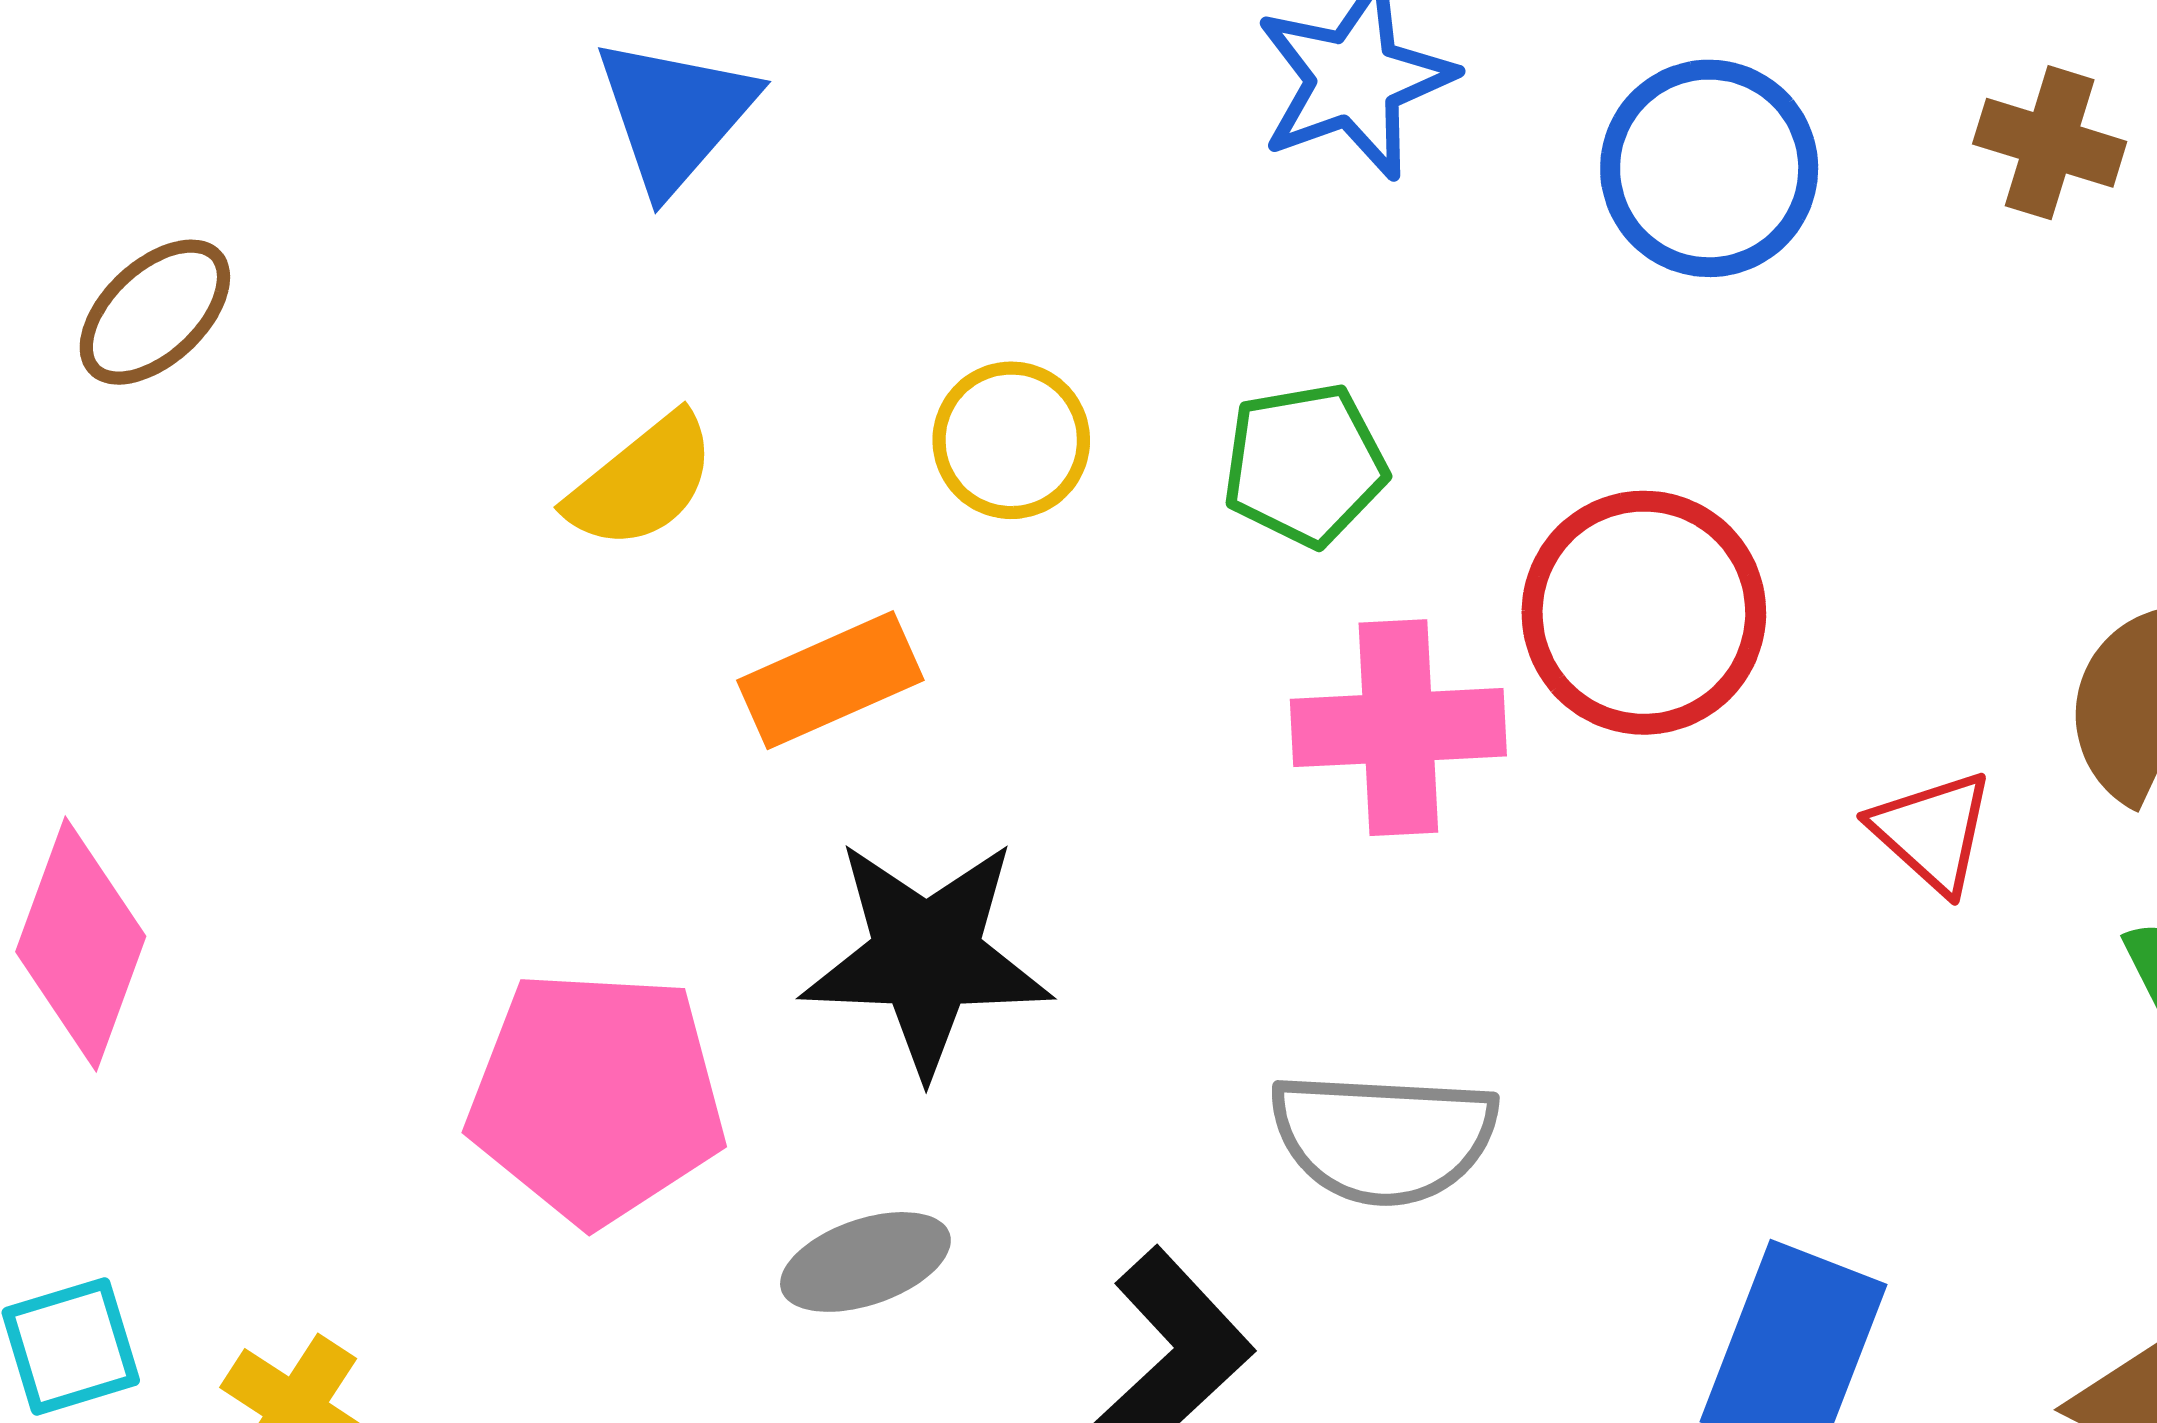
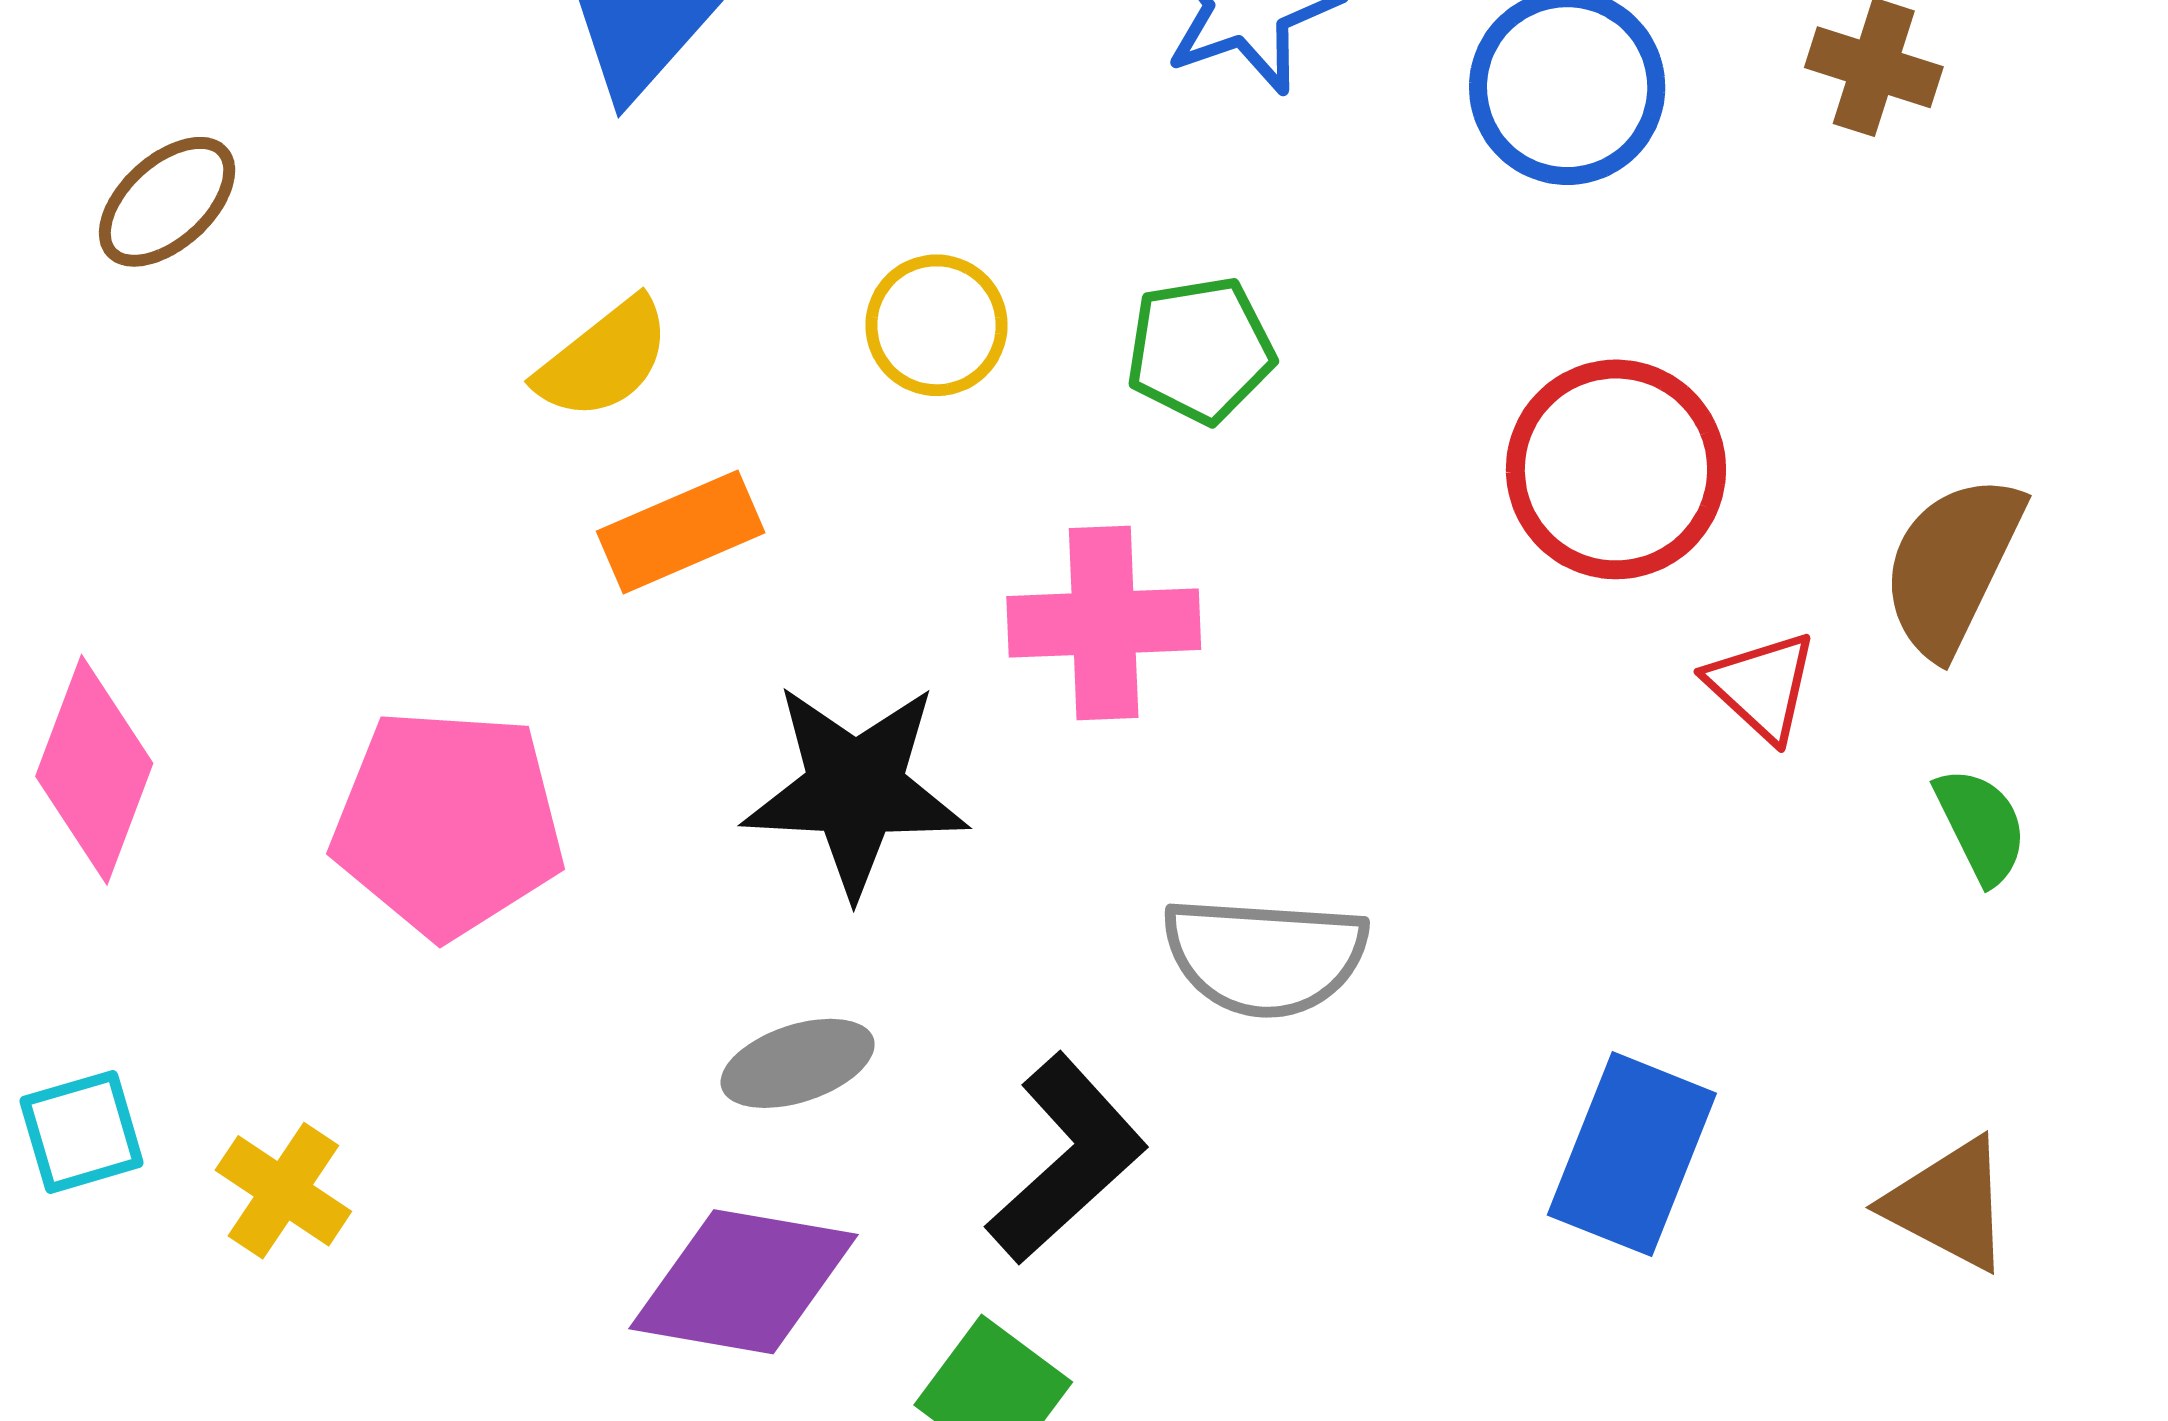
red circle: (1644, 613) -> (1616, 469), moved
orange rectangle: (830, 680) -> (681, 532), moved
pink cross: (1398, 728) -> (1104, 623), moved
pink pentagon: (597, 1097) -> (448, 823), moved

